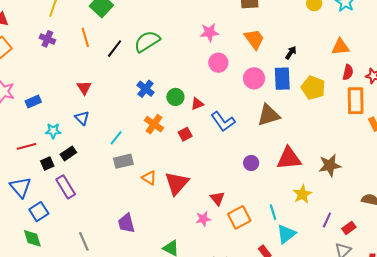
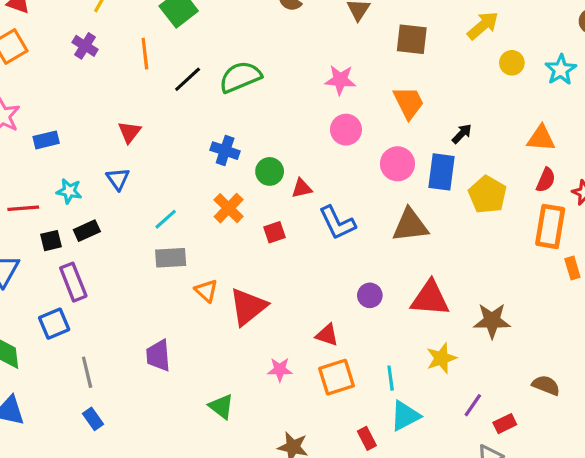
blue cross: (146, 89) -> (225, 151), turned -30
red triangle: (217, 198) -> (327, 335), moved, turned -42
blue square: (39, 212) -> (54, 324), moved

